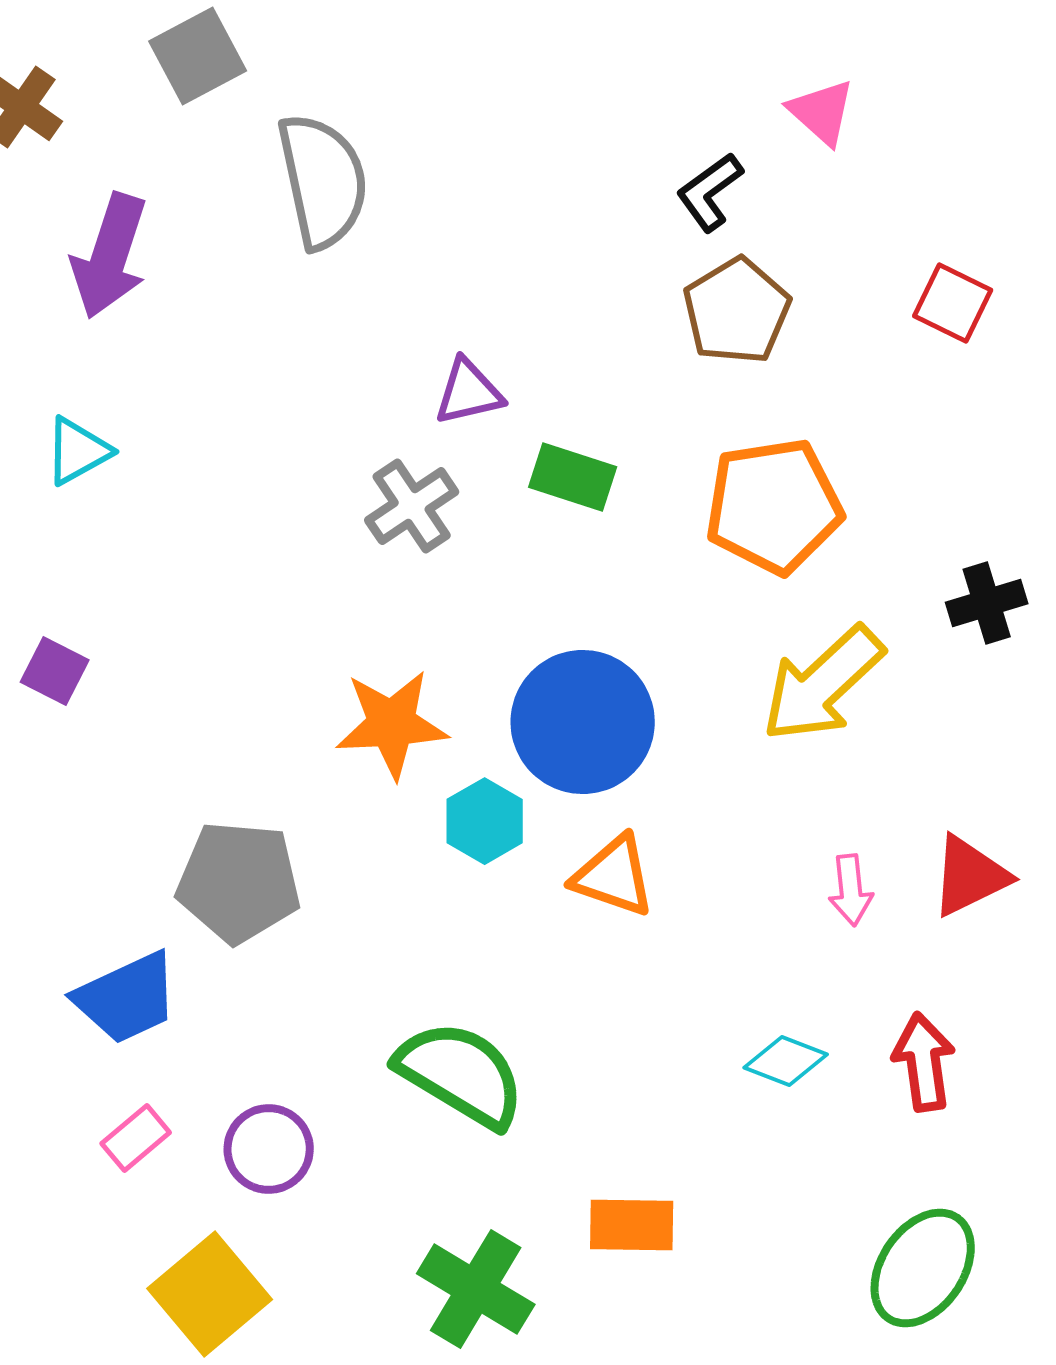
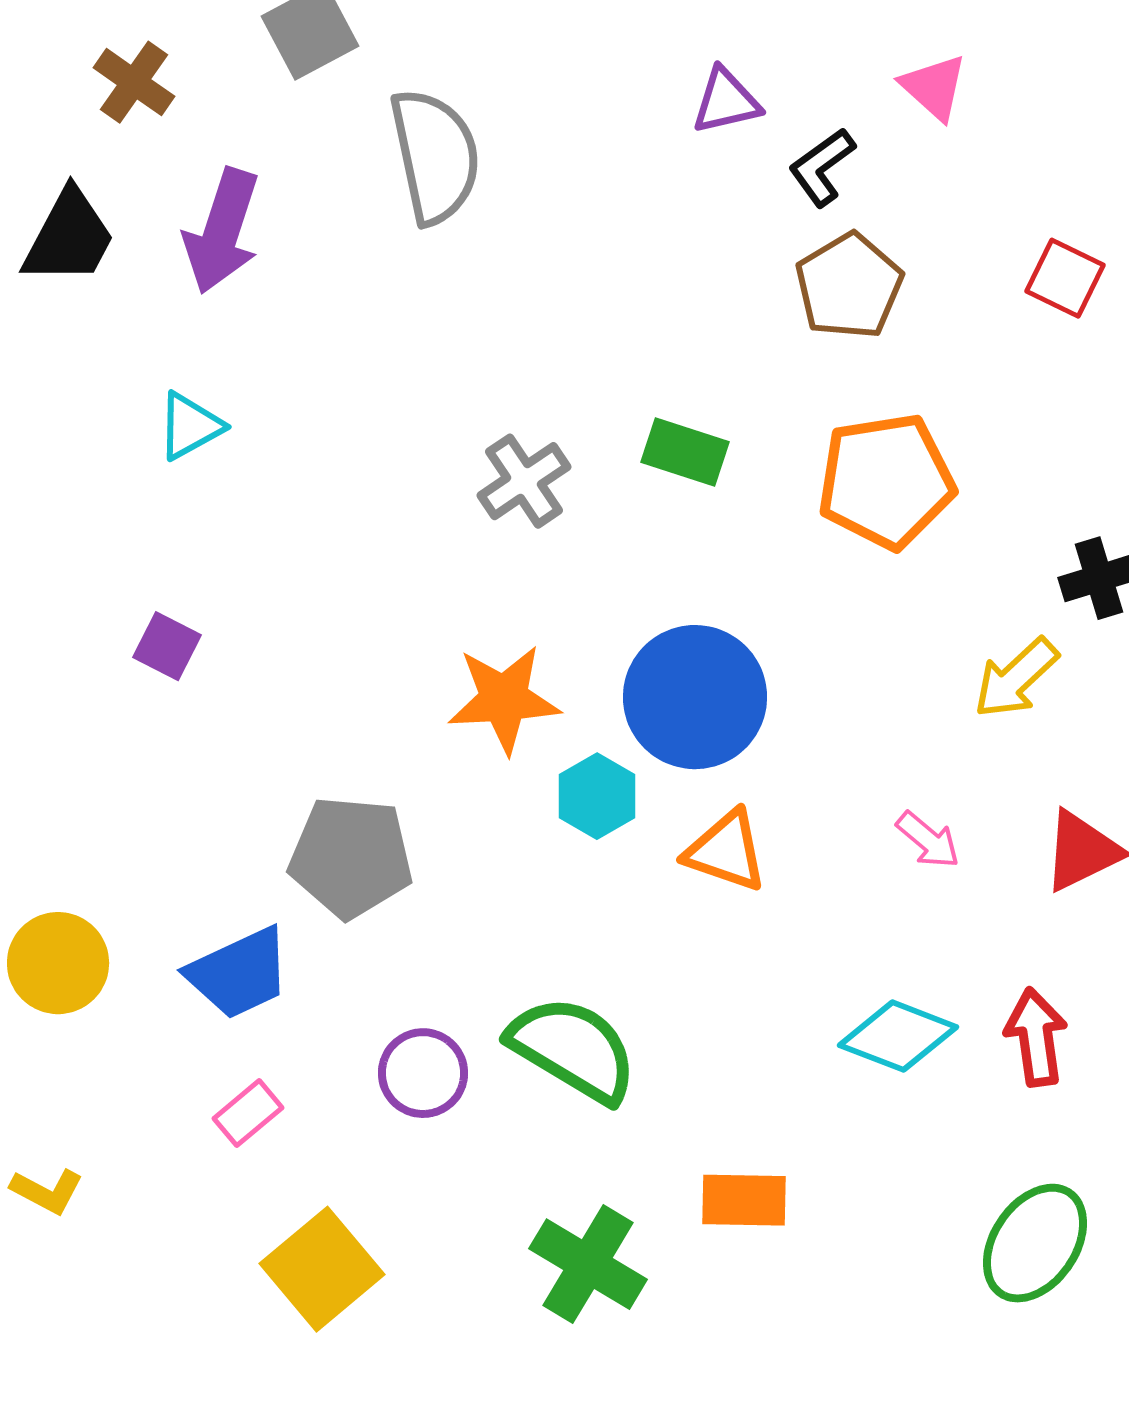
purple triangle: (469, 392) -> (726, 101), moved
yellow arrow: (823, 684) -> (1016, 678), moved, size x0.7
pink arrow: (851, 890) -> (928, 840), moved, turned -44
cyan diamond: (786, 1061) -> (898, 1036), size x1.4
purple circle: (269, 1149) -> (423, 1073), moved

